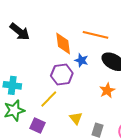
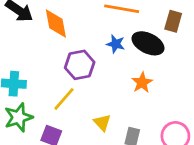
orange diamond: (63, 44) -> (56, 24), moved
blue star: (81, 60) -> (116, 44), moved

